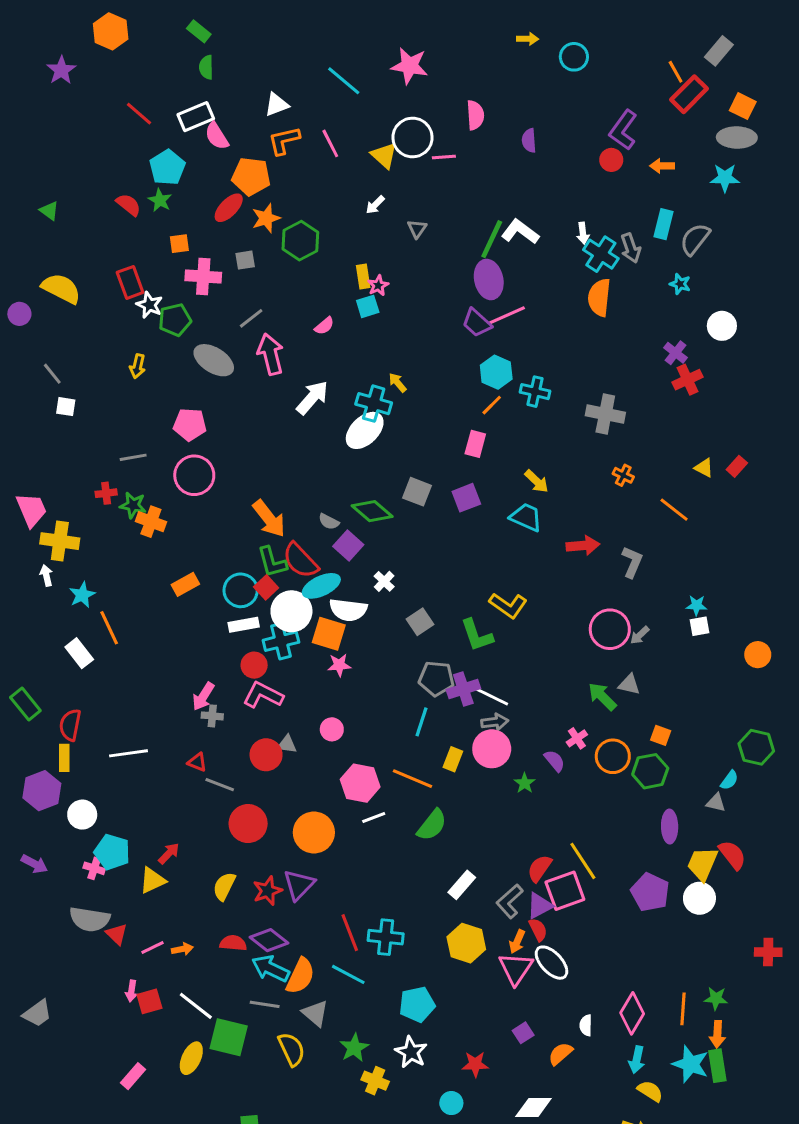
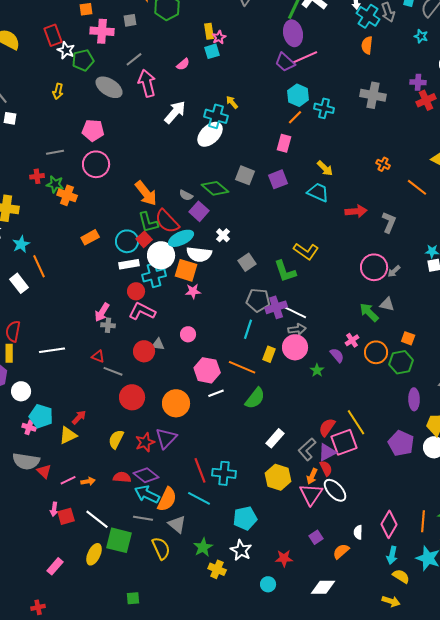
orange semicircle: (599, 297) -> (367, 45), size x0.7
purple cross: (676, 353) -> (418, 82), turned -35
gray cross: (605, 414) -> (373, 95), moved

